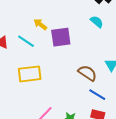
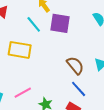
cyan line: (26, 41) -> (34, 24), moved

